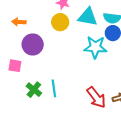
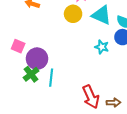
purple circle: (33, 44) -> (37, 59), moved
cyan star: (95, 47) -> (102, 47), size x0.6

